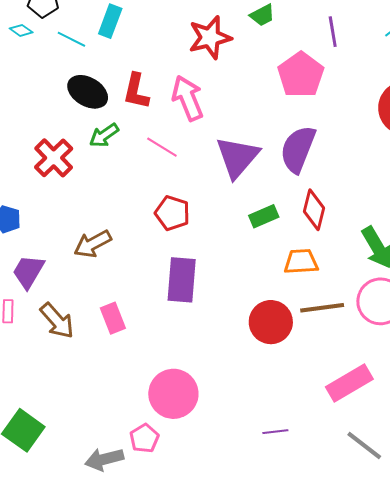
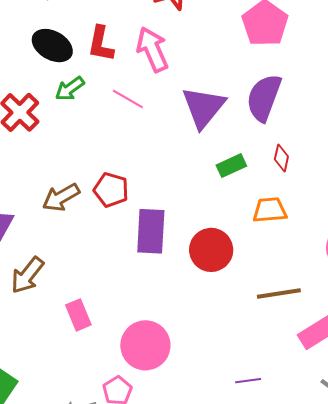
red diamond: (314, 210) -> (281, 158), size x0.7
red pentagon: (172, 213) -> (111, 190), moved
brown line: (322, 308) -> (279, 293), moved
pink rectangle: (113, 318) -> (78, 315), moved
brown arrow: (57, 321) -> (27, 275), turned 81
red circle: (271, 322) -> (211, 250), moved

